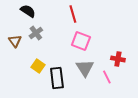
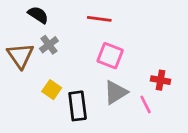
red line: (73, 14) -> (99, 19), turned -66
brown triangle: (15, 41) -> (20, 56), size x1.5
gray triangle: (85, 68) -> (116, 92), turned 30

